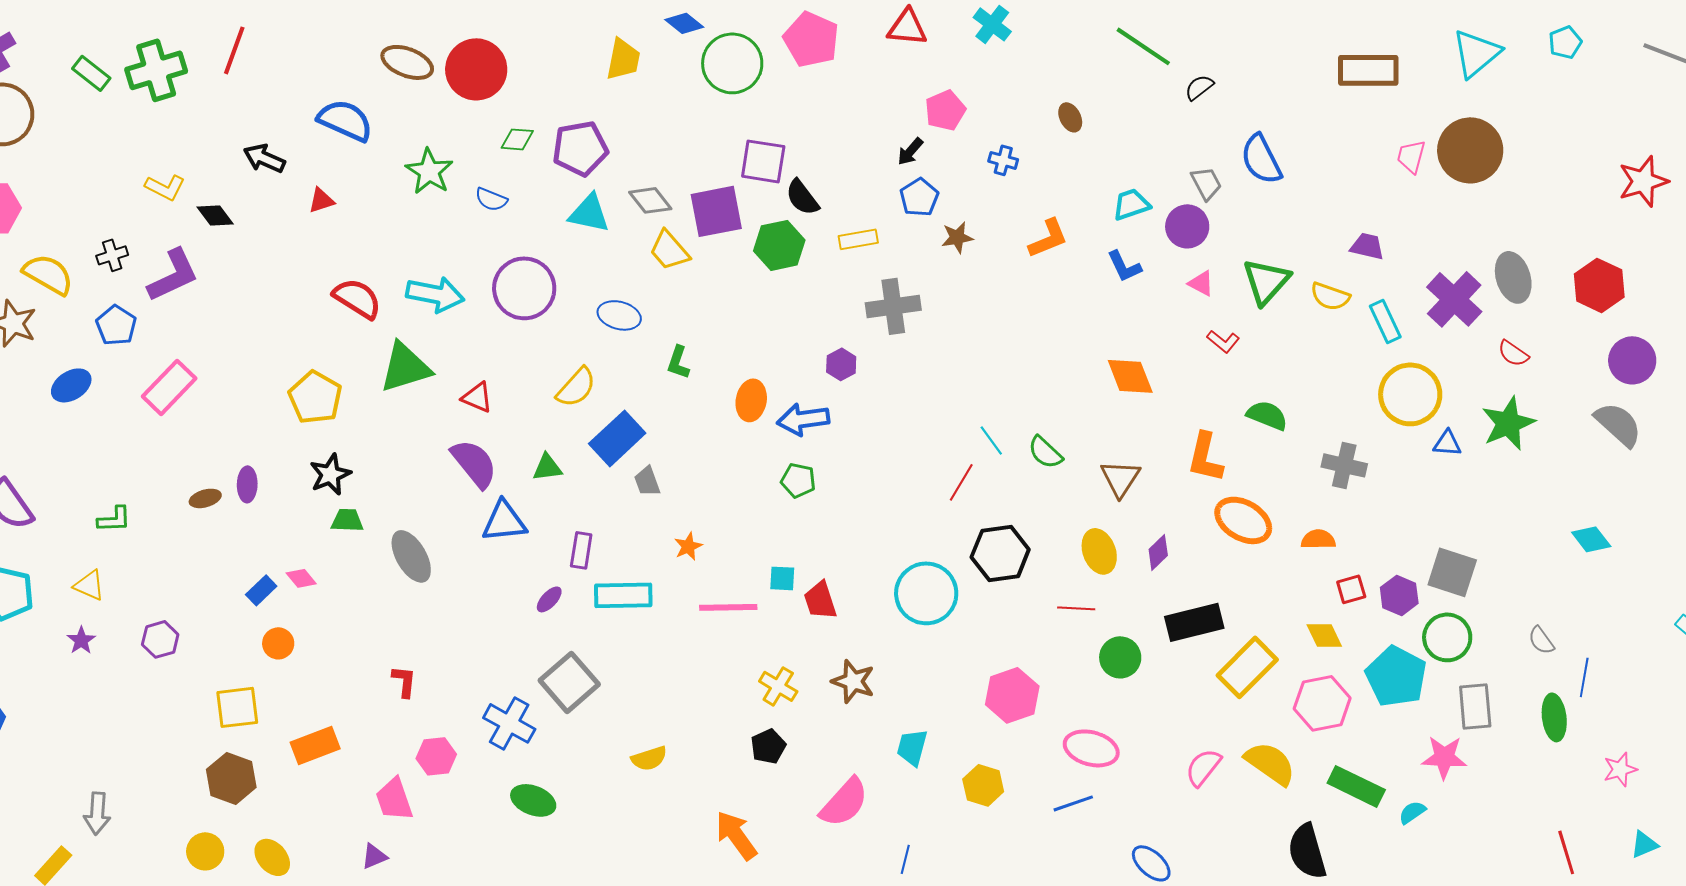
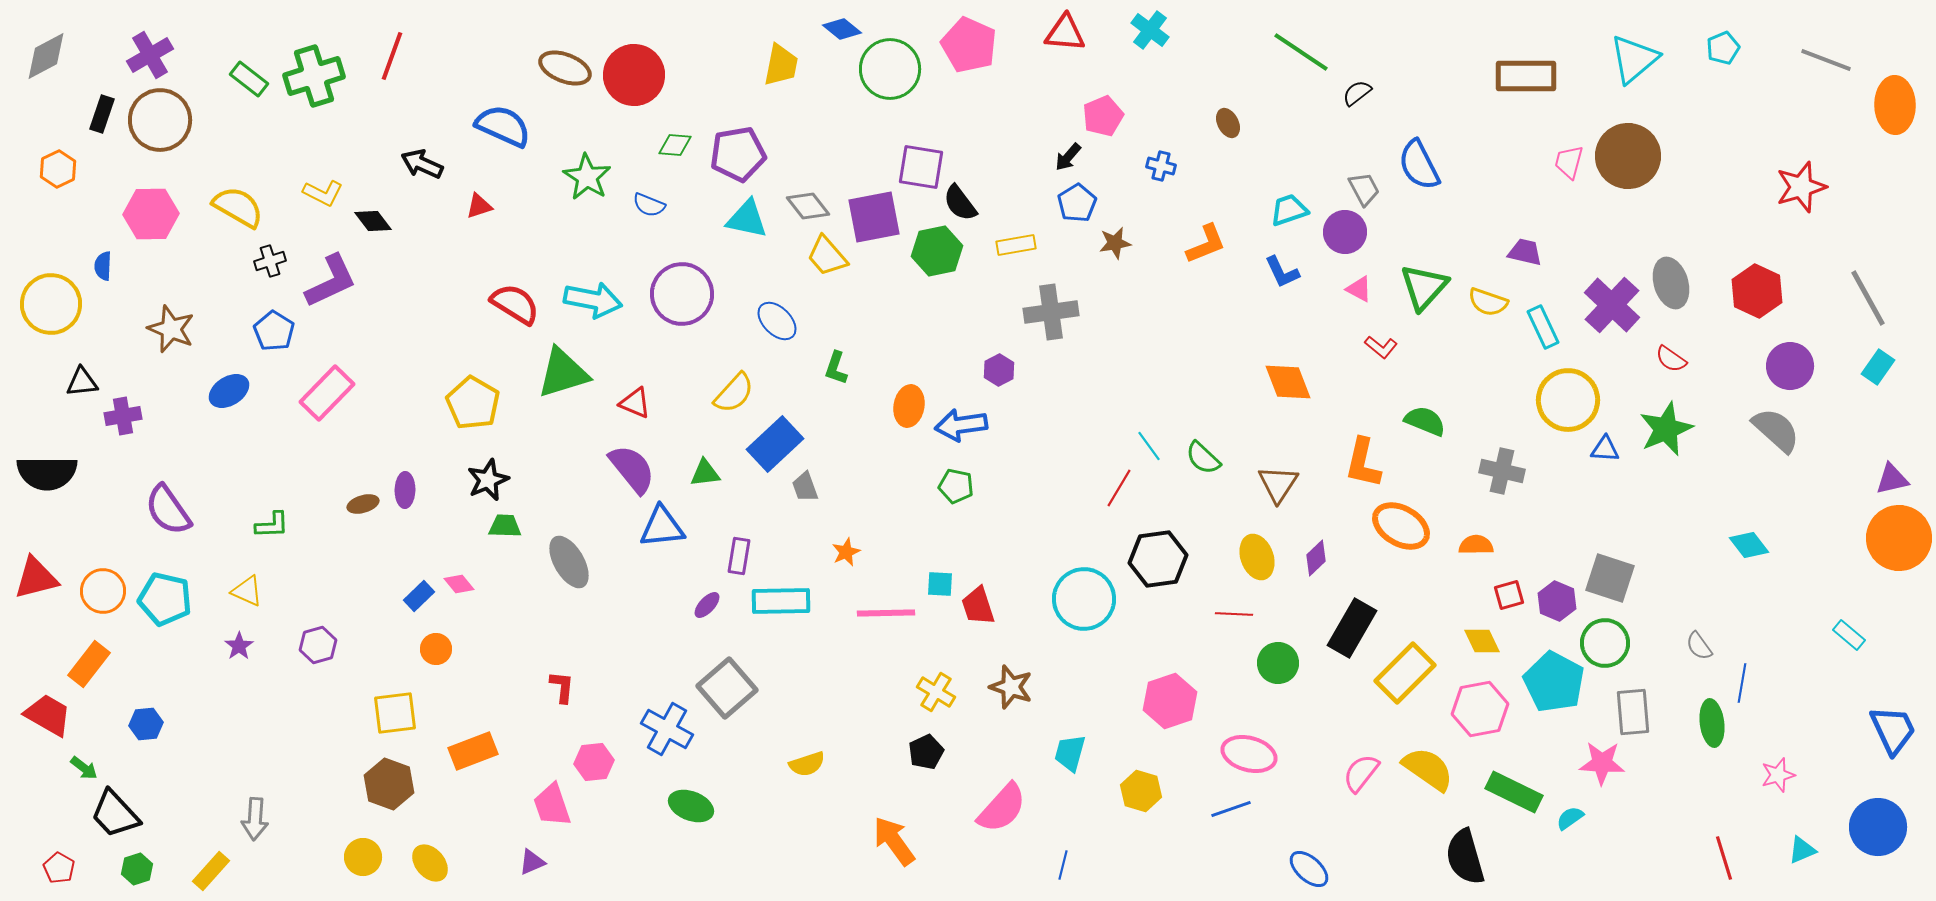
yellow semicircle: (48, 274) -> (238, 207), moved
blue ellipse: (619, 315) -> (777, 321), turned 30
black rectangle: (1194, 622) -> (1352, 628), turned -46

